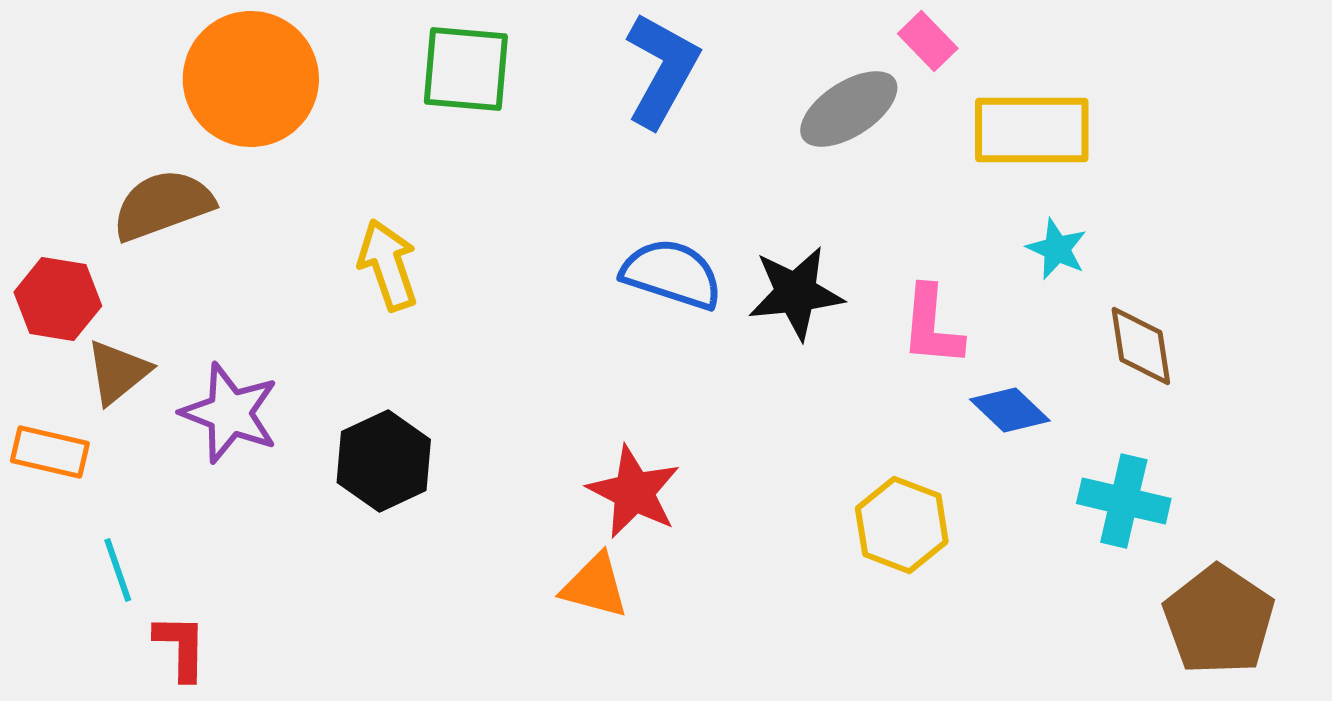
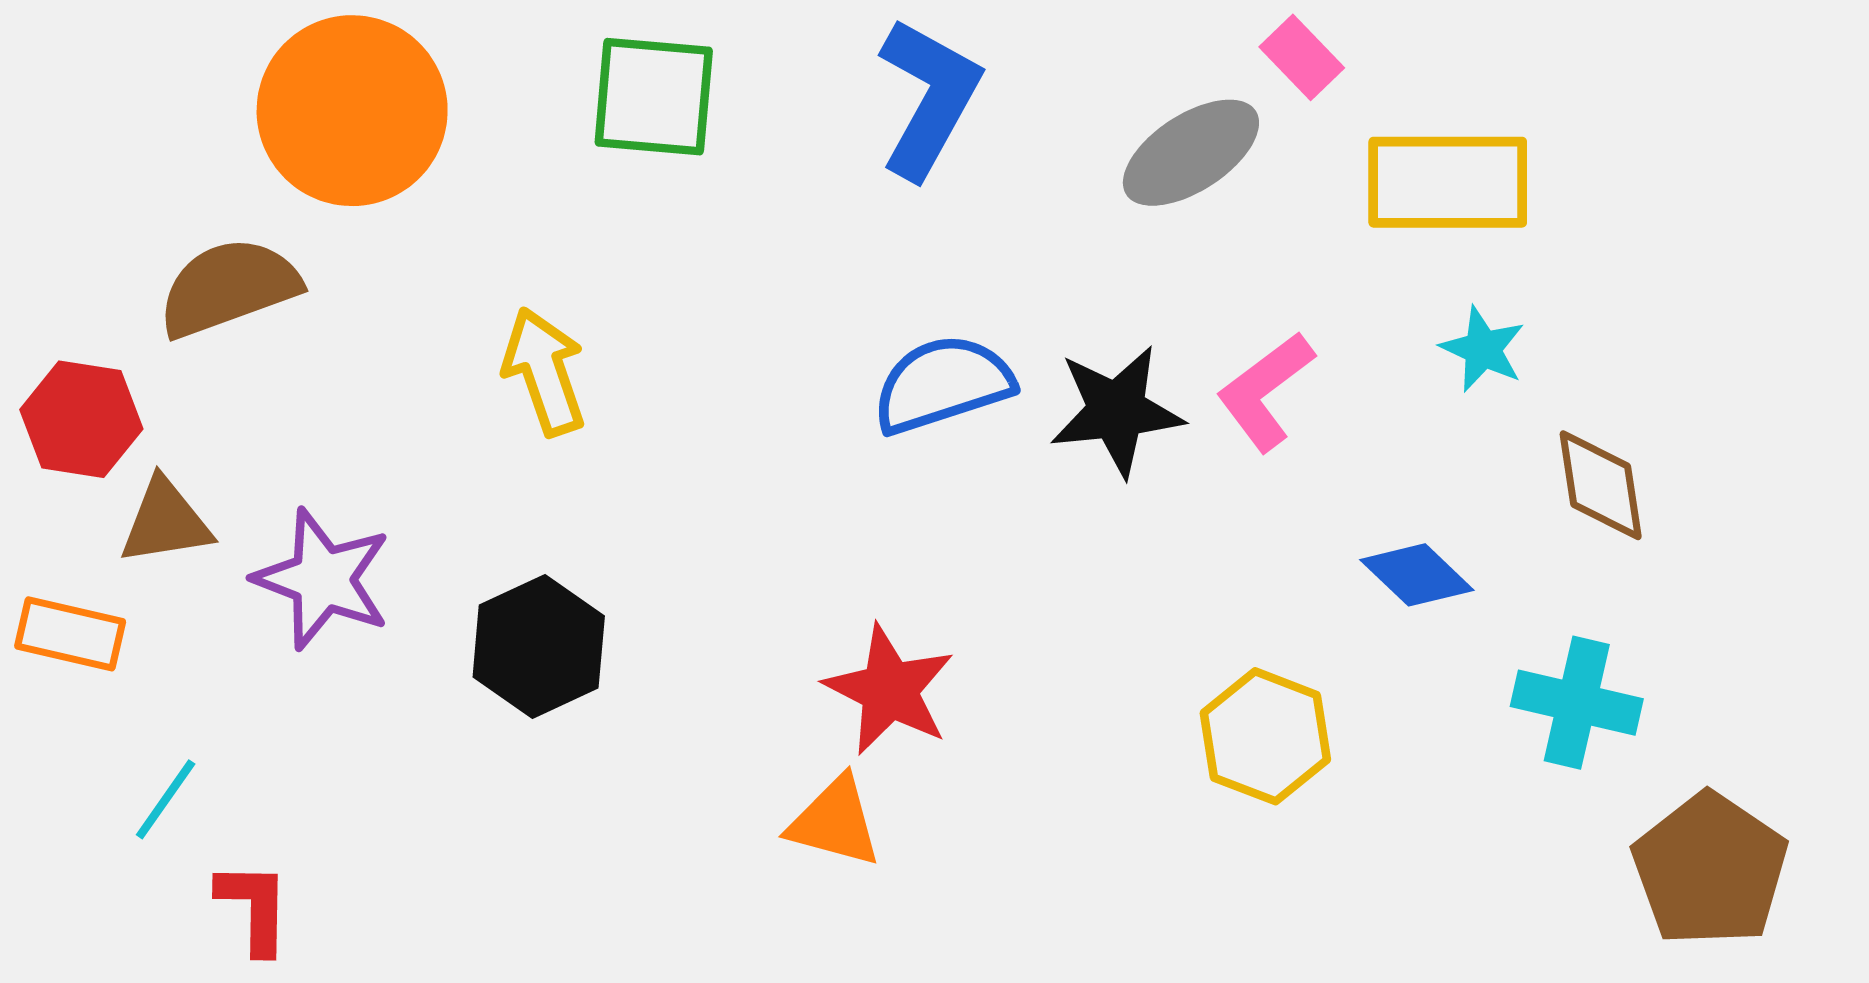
blue semicircle: (672, 274) -> (943, 384), turned -36
pink L-shape: (932, 326) -> (1265, 391), moved, turned 48
brown triangle: (118, 372) -> (166, 522), turned 30
cyan line: (118, 570) -> (166, 799), turned 54

